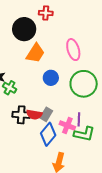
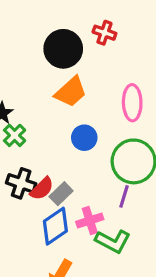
red semicircle: (34, 115) -> (42, 189), turned -70
purple line: (79, 119) -> (124, 196), moved
pink cross: (67, 125) -> (90, 220), turned 35

